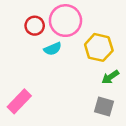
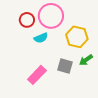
pink rectangle: (19, 101) -> (37, 75), moved
gray square: (104, 107) -> (65, 66), moved

